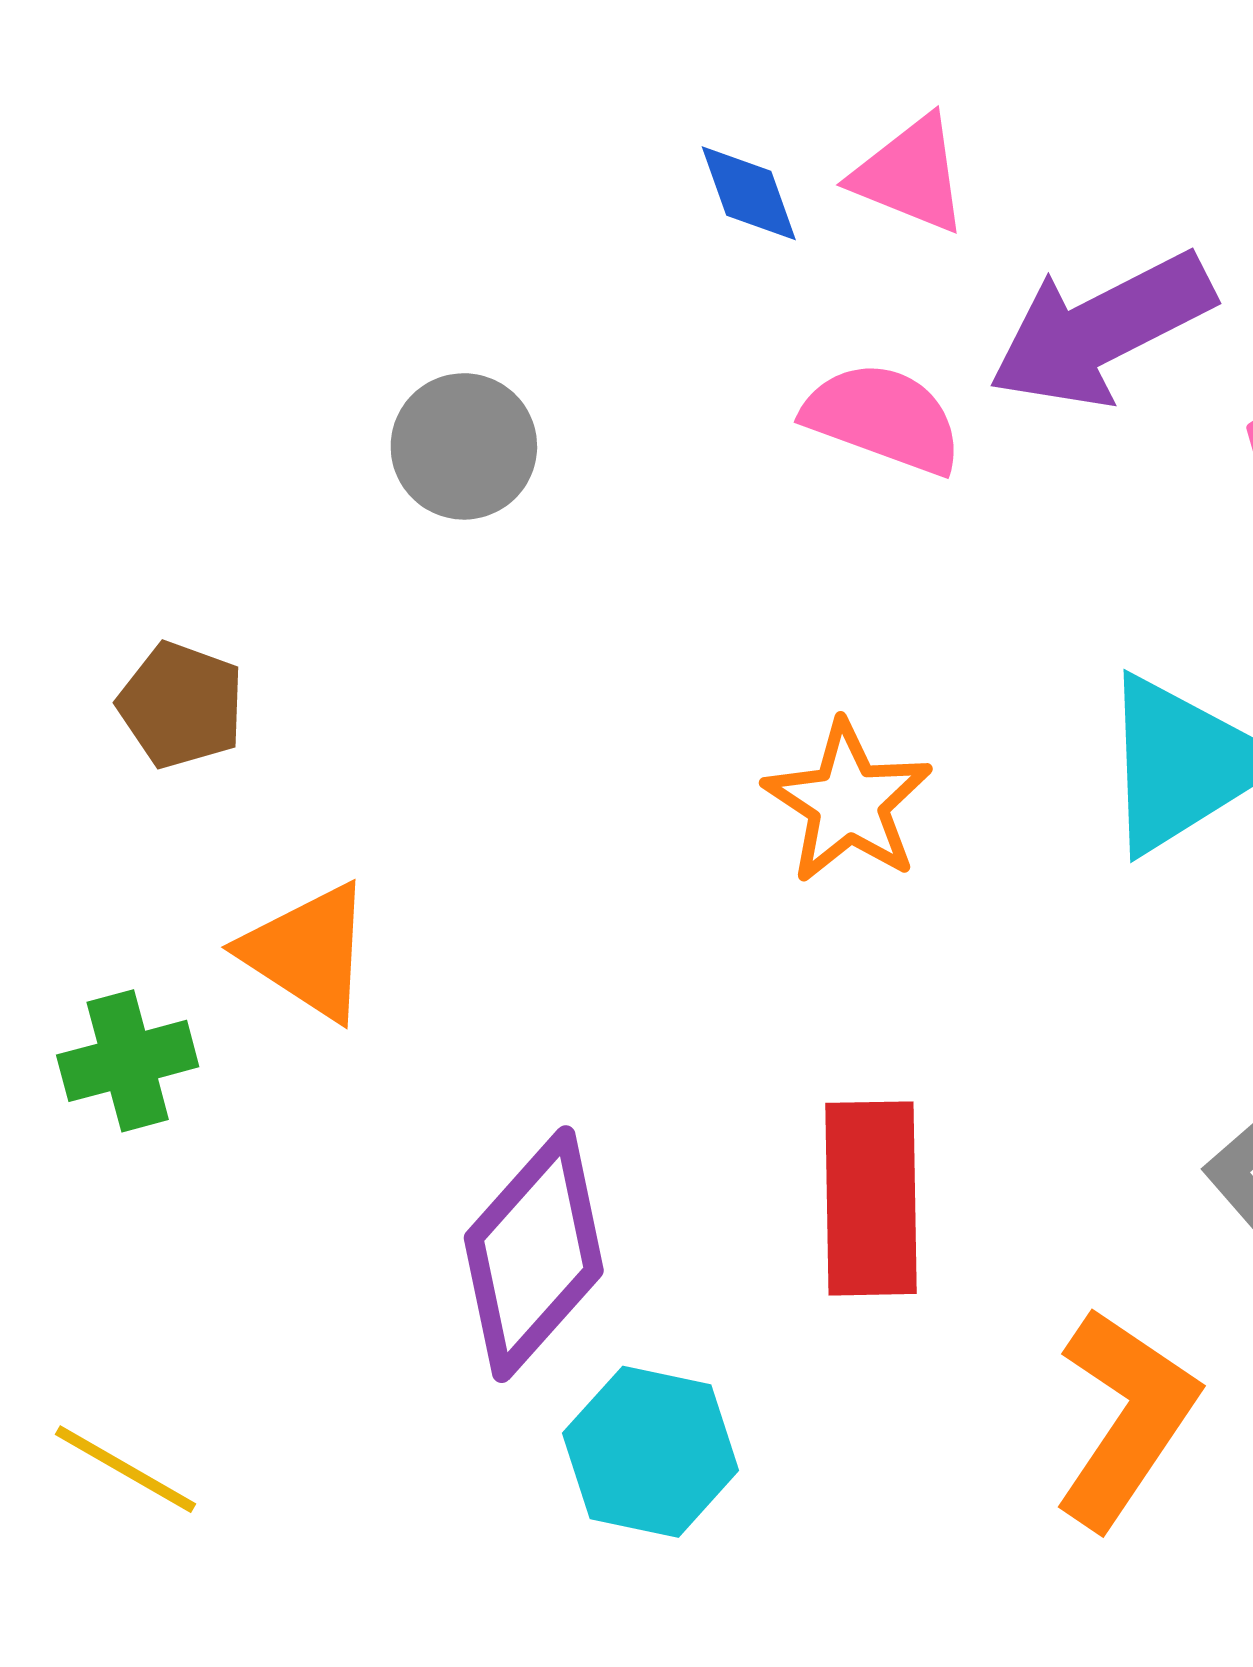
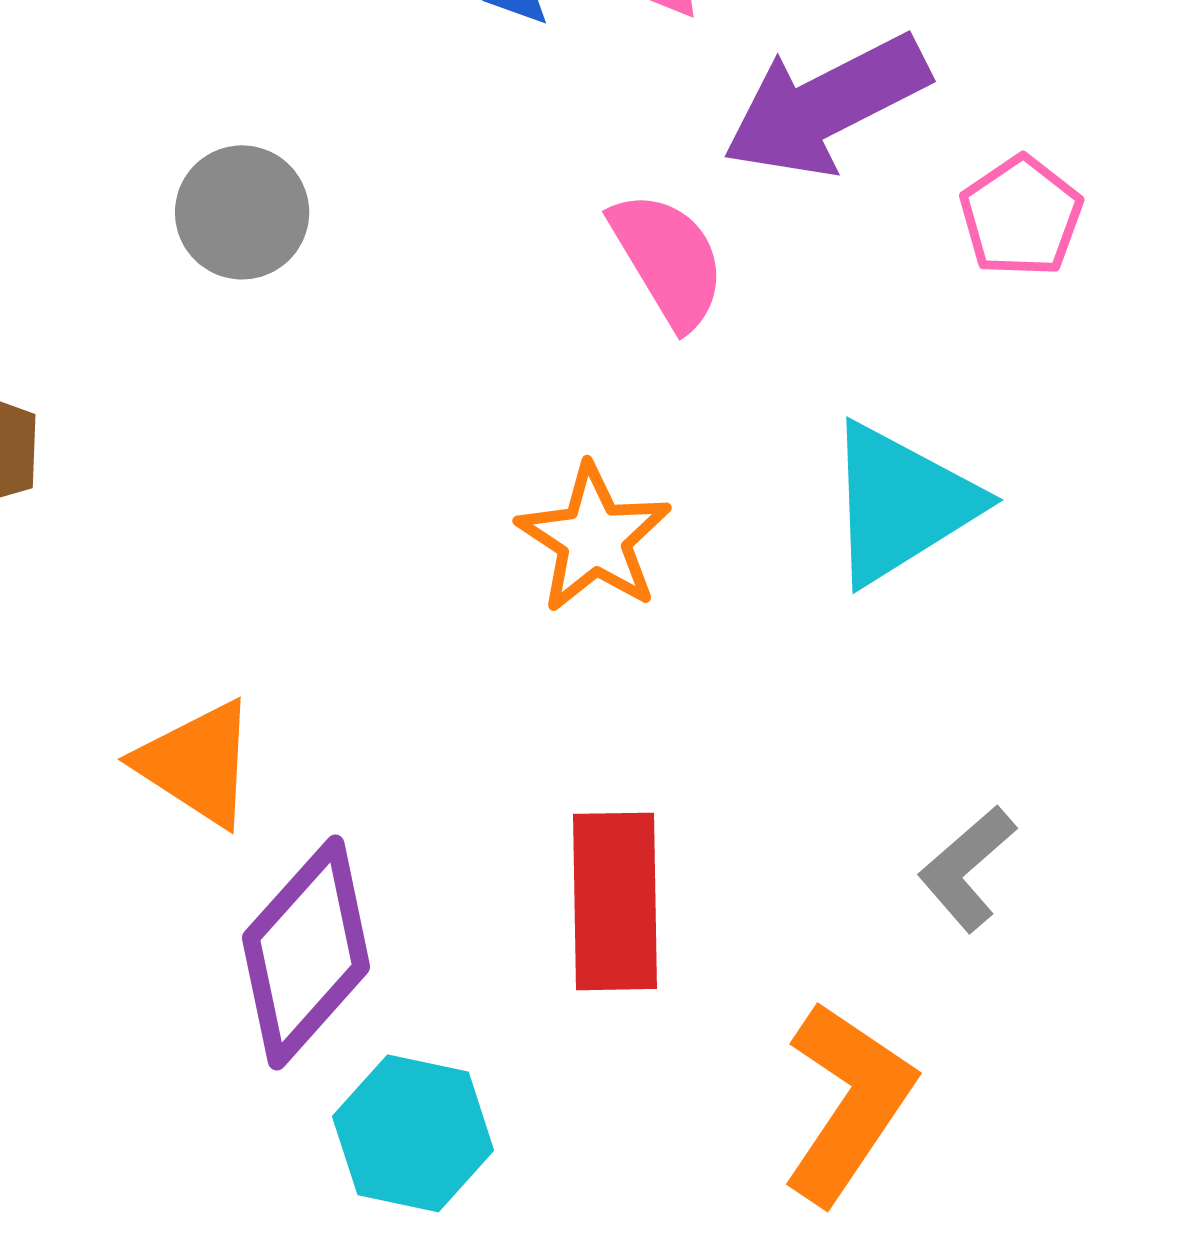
pink semicircle: (883, 418) -> (668, 259), moved, turned 39
orange triangle: (308, 952) -> (197, 763), moved

